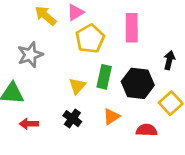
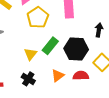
green rectangle: (104, 77) -> (50, 46), turned 30
red semicircle: (147, 130) -> (81, 76), moved

